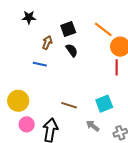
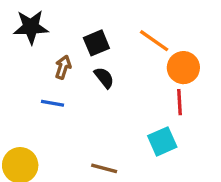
black star: (29, 17) -> (31, 27), size x1.5
cyan square: (104, 104) -> (162, 141), moved

